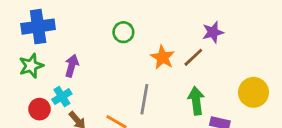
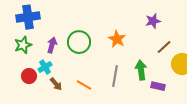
green circle: (123, 32) -> (79, 42), moved, size x1.5
brown line: (193, 57) -> (164, 47), moved
gray line: (144, 99) -> (115, 76), moved

